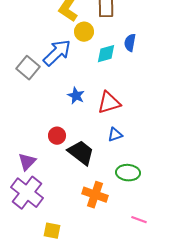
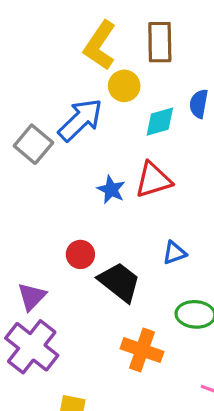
red triangle: (109, 103) -> (153, 180), moved

